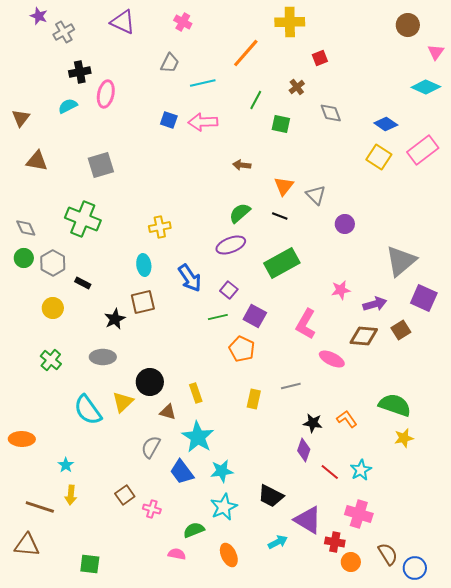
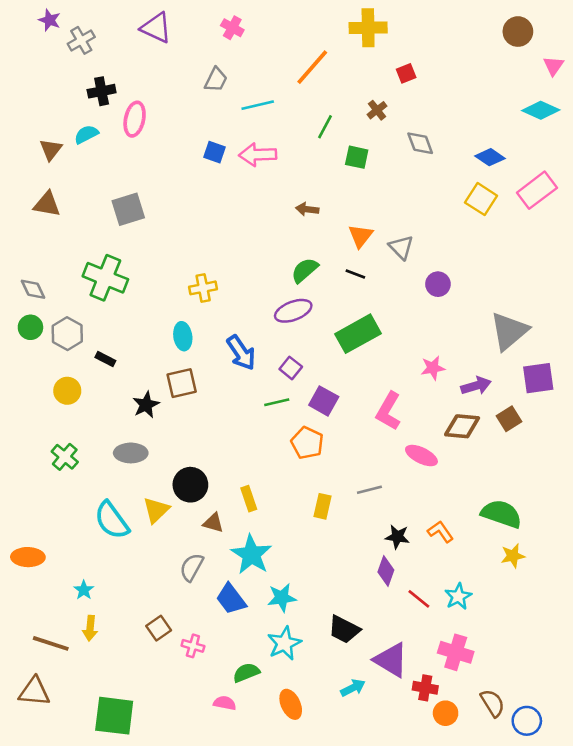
brown triangle: (21, 118) -> (51, 150), moved
purple square: (424, 298) -> (538, 378), turned -32
green square: (90, 564) -> (114, 716), size x1.6

